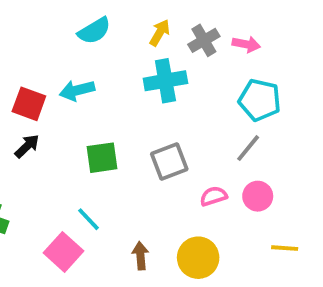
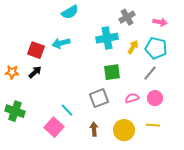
yellow arrow: (160, 33) -> (133, 47), moved
pink arrow: (246, 44) -> (160, 22), moved
green square: (102, 158) -> (112, 72), moved
gray square: (169, 162) -> (99, 98), moved
yellow line: (285, 248) -> (153, 125), moved

